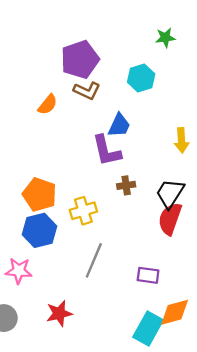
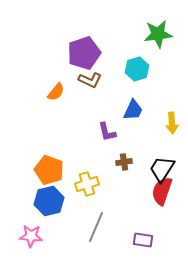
green star: (165, 38) -> (158, 34), size x1.6
blue trapezoid: (119, 125) -> (133, 110), moved
purple L-shape: (106, 151) -> (107, 132), size x0.7

